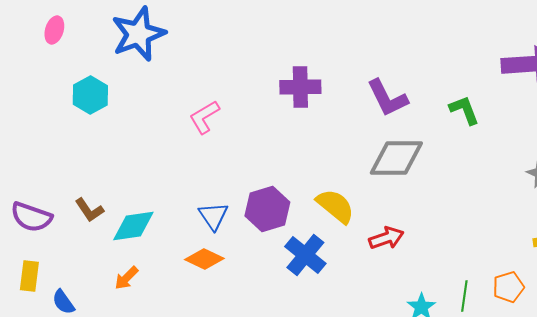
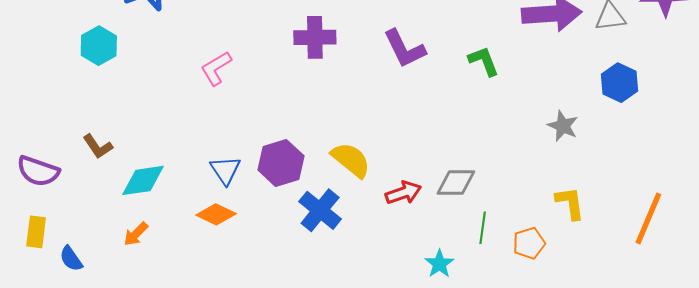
gray diamond: (396, 158) -> (456, 183), moved, size x0.7
brown L-shape: (89, 210) -> (98, 146), moved
green line: (464, 296) -> (483, 228), moved

